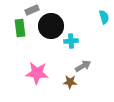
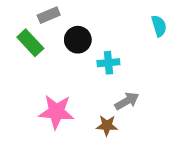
black circle: (51, 26) -> (78, 40), size x0.7
green rectangle: (20, 28) -> (30, 43), turned -36

